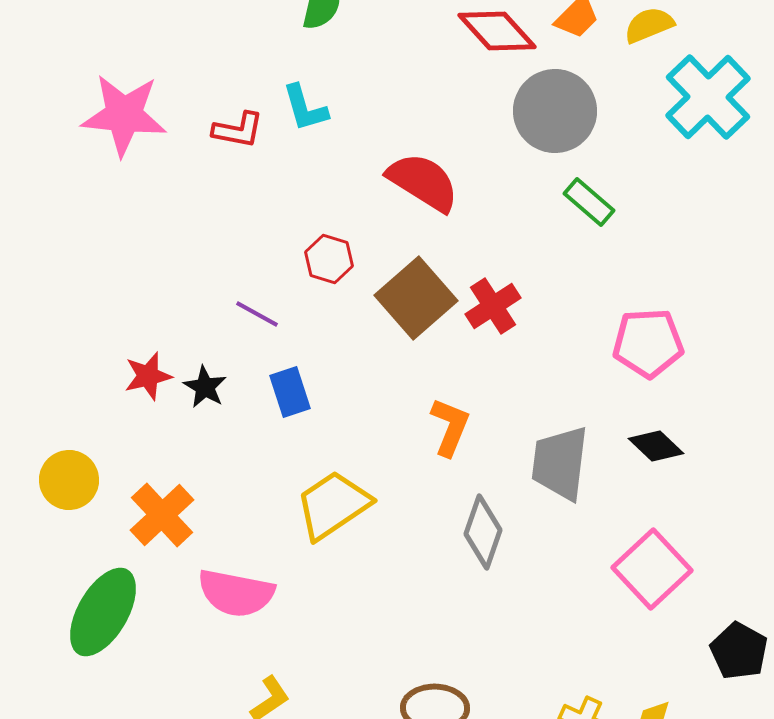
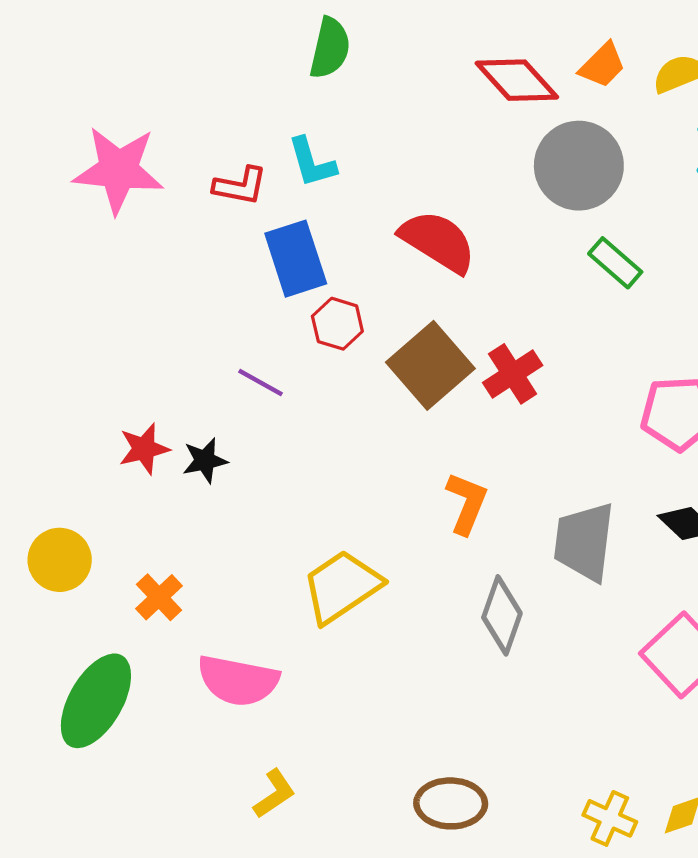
black star: (205, 387) -> (205, 460), turned 30
blue rectangle: (290, 392) -> (296, 259), moved, size x1.4
orange cross: (162, 515) -> (159, 597), size x0.7

